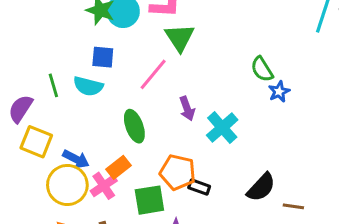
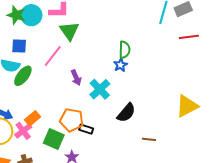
green semicircle: (262, 69) -> (125, 50), turned -144
blue star: (279, 92) -> (120, 65), moved
green ellipse: (134, 126) -> (23, 76), moved, turned 60
black semicircle: (261, 187) -> (126, 113), moved
green square: (149, 200) -> (54, 139), turned 35

